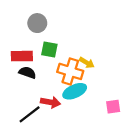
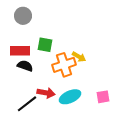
gray circle: (37, 23) -> (23, 16), moved
orange cross: (70, 71) -> (64, 65), turned -35
cyan ellipse: (75, 91) -> (70, 97), moved

